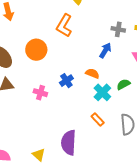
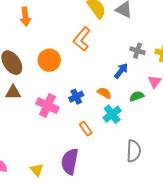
green semicircle: (123, 84) -> (137, 96), moved
pink cross: (40, 93) -> (47, 106), size x1.5
orange rectangle: (98, 119) -> (86, 129), moved

